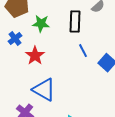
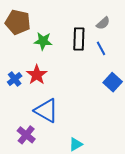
blue cross: (15, 39) -> (15, 79), moved
blue line: (83, 51) -> (101, 48), moved

